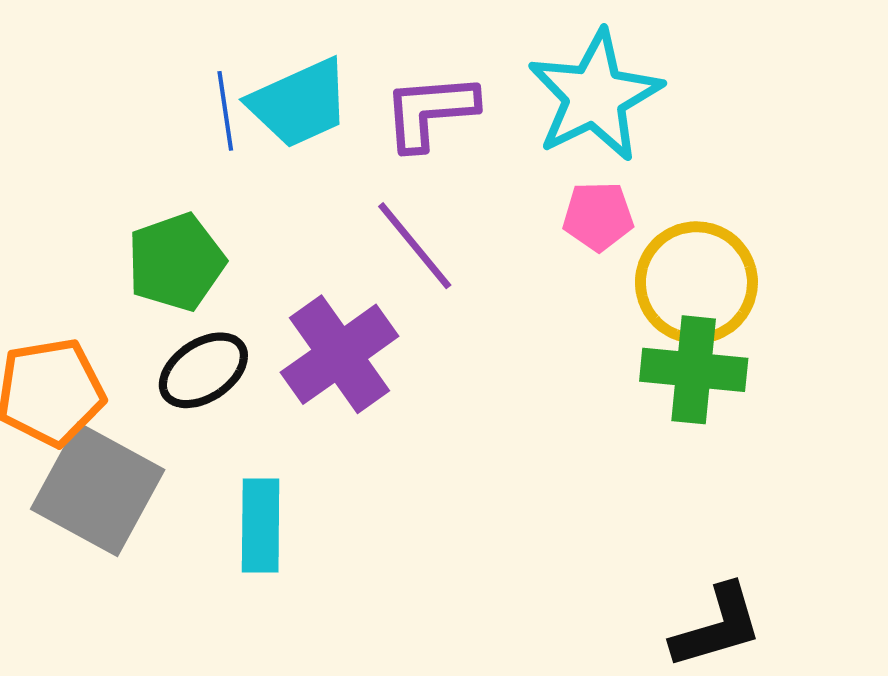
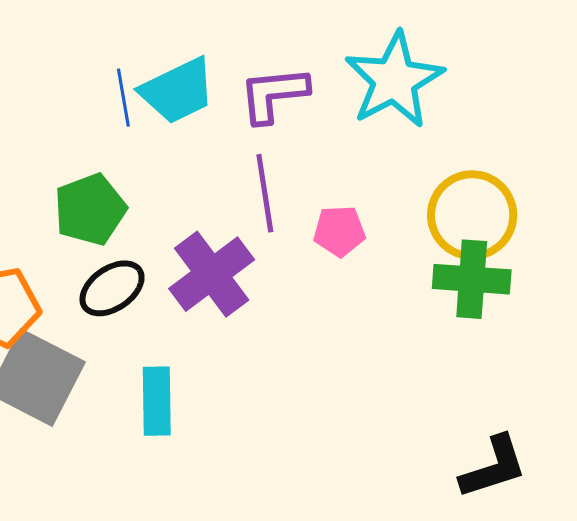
pink pentagon: (598, 216) -> (339, 231), moved
purple line: (415, 246) -> (265, 193), turned 32

